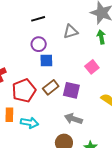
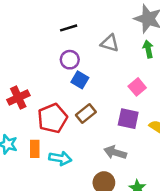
gray triangle: (71, 32) -> (110, 43), turned 35
blue square: (46, 60) -> (80, 80), turned 32
purple square: (71, 90) -> (128, 119), moved

